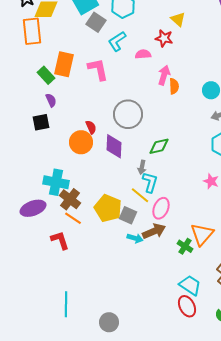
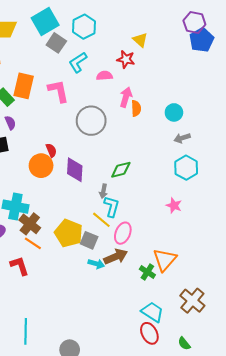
gray circle: (128, 114) -> (91, 121), moved

